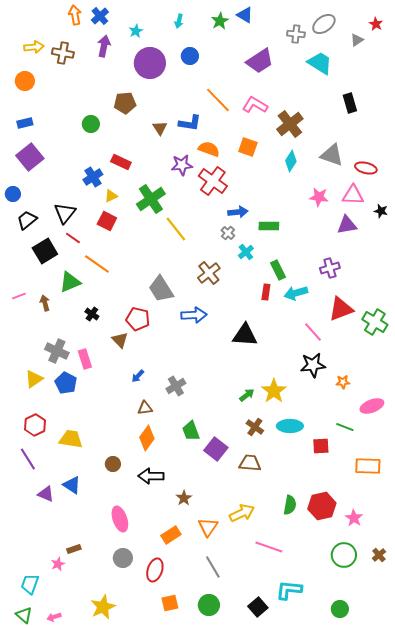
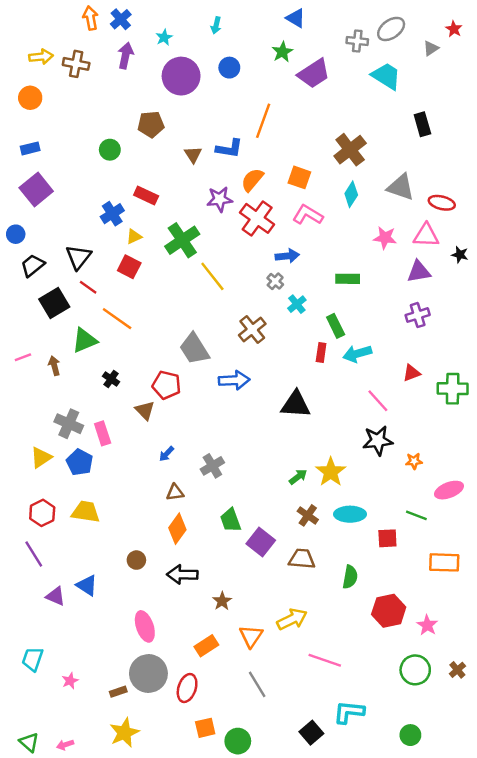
green star: (220, 21) -> (282, 52), moved
orange line: (218, 100) -> (263, 121), turned 64
pink L-shape: (255, 105) -> (308, 215), moved
orange semicircle: (209, 149) -> (252, 180), turned -70
green rectangle: (269, 226) -> (348, 279), moved
purple cross: (330, 268) -> (418, 315), moved
red triangle: (341, 309) -> (412, 373), size x0.6
green cross: (375, 322) -> (453, 389), turned -30
yellow trapezoid: (71, 439) -> (86, 512), moved
green semicircle: (290, 505) -> (350, 577), moved
brown rectangle: (74, 549) -> (118, 692), moved
gray circle: (123, 558) -> (148, 674), size x1.6
cyan trapezoid: (30, 584) -> (33, 659), moved
green circle: (209, 605) -> (238, 741), moved

